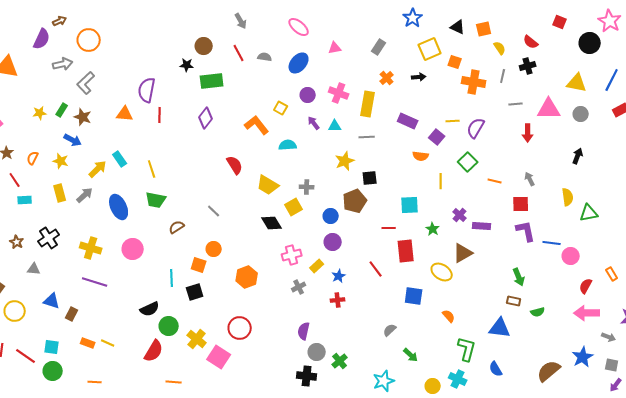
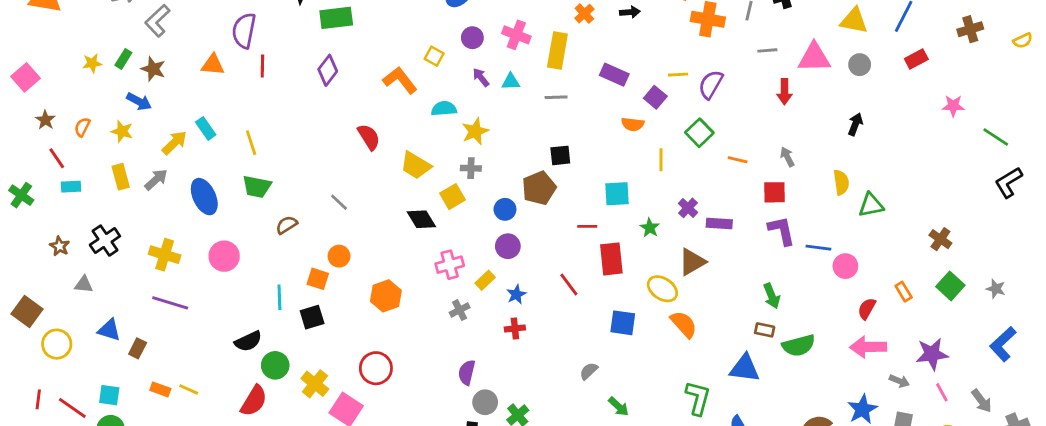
yellow star: (345, 161) -> (475, 131), moved
green semicircle: (538, 312) -> (799, 346), size x1.6
orange semicircle: (449, 316) -> (684, 324), moved, size x1.5

